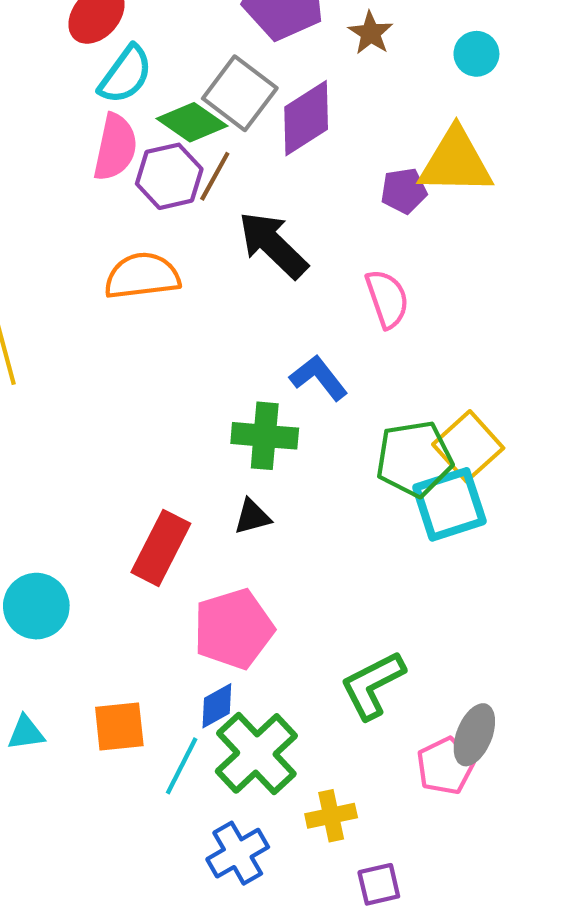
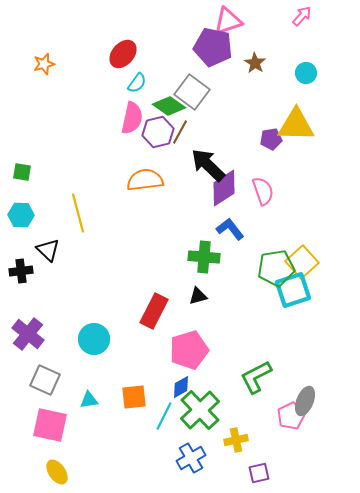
cyan semicircle: (126, 75) -> (137, 83), size x0.7
purple diamond: (306, 118) -> (224, 188), moved

